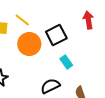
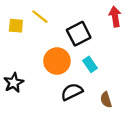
orange circle: (29, 44) -> (57, 61), moved

